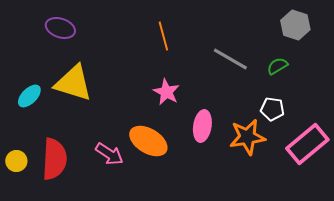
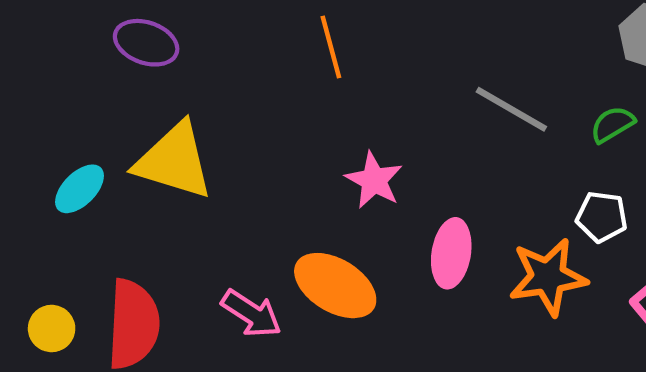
orange line: (163, 36) -> (331, 47), moved

